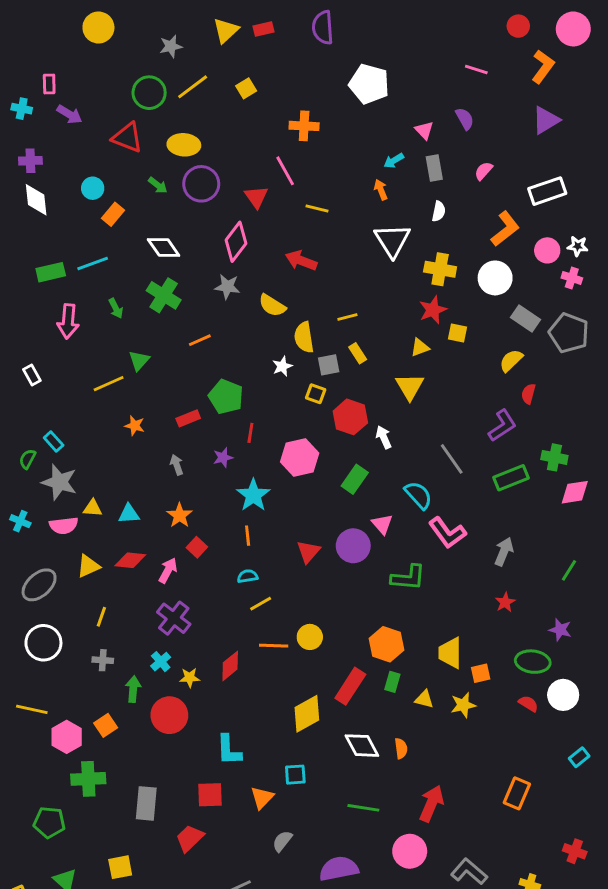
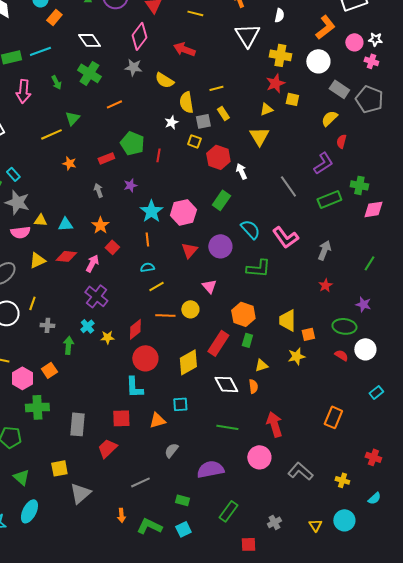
red line: (250, 433) -> (158, 155), moved
pink hexagon: (300, 457) -> (183, 212), moved
cyan semicircle: (418, 495) -> (250, 229), moved
pink triangle: (382, 524) -> (209, 286), moved
yellow line: (101, 617) -> (32, 303), moved
yellow triangle: (424, 699) -> (261, 365), moved, turned -32
red circle: (169, 715) -> (145, 358), moved
orange triangle: (262, 798) -> (157, 420), turned 30
red arrow: (431, 803) -> (274, 424), turned -40

